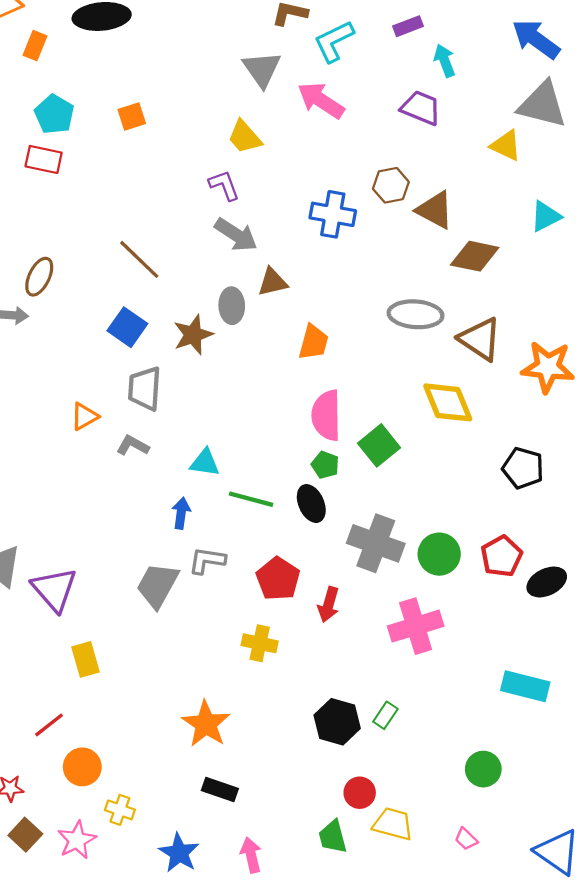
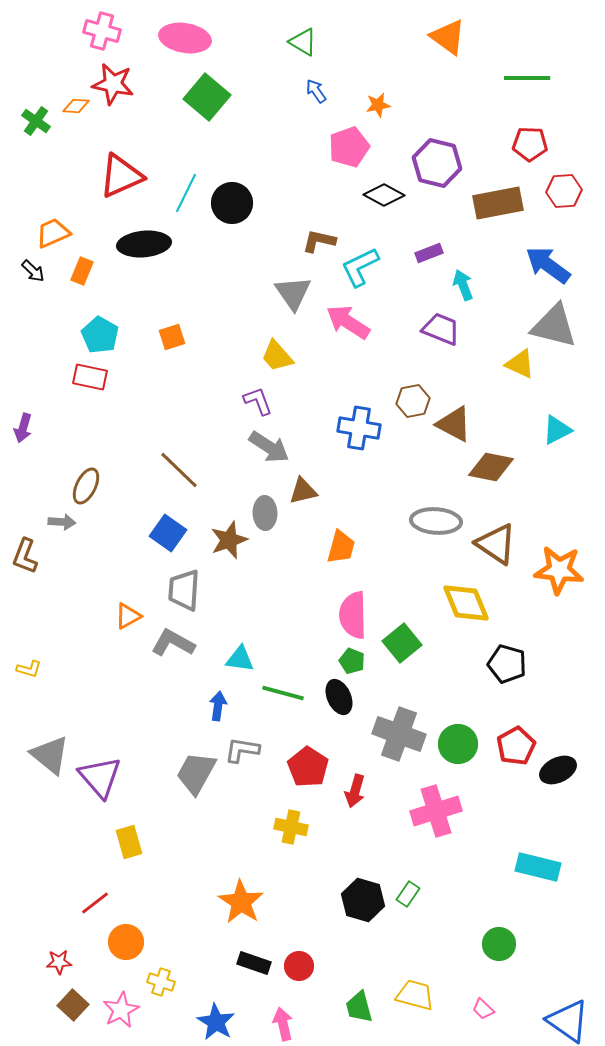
gray L-shape: (133, 445) -> (173, 643), size x1.4
black pentagon: (523, 468) -> (507, 664), moved
red circle: (360, 793) -> (299, 966), moved

